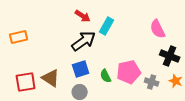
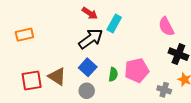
blue square: (81, 69) -> (88, 67), turned -30
green semicircle: (106, 76) -> (113, 74), turned -144
gray cross: (152, 82) -> (164, 90), moved

